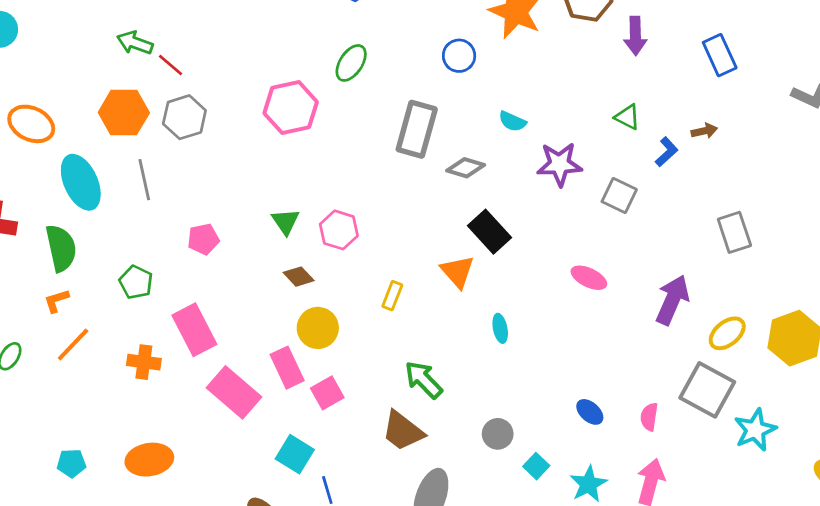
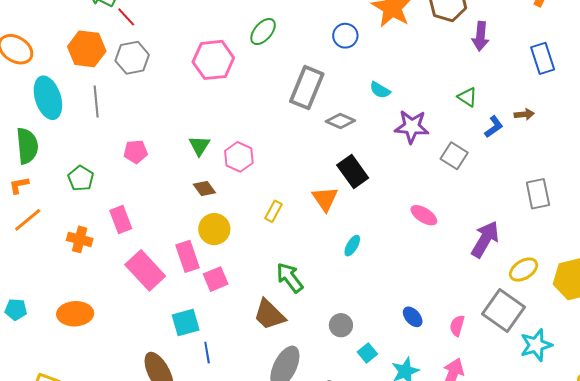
cyan ellipse: (500, 328) -> (352, 246), turned 35
pink rectangle: (194, 330) -> (121, 219), size x0.7
cyan square: (295, 454) -> (186, 323), turned 36

